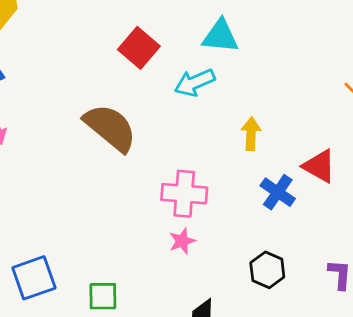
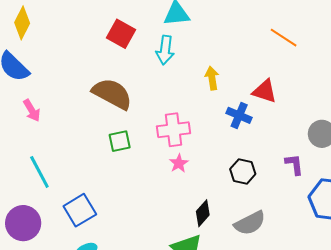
cyan arrow: (195, 82) -> (165, 50), turned -48
green square: (103, 296) -> (120, 141), moved

